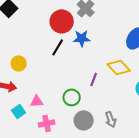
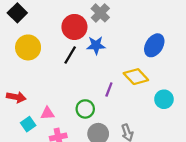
yellow circle: (19, 63) -> (28, 47), moved, size x1.5

